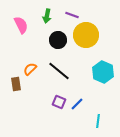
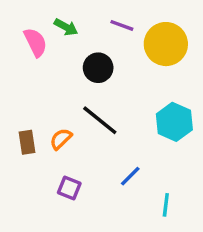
green arrow: (47, 16) -> (66, 27), moved, turned -72
yellow circle: (86, 35) -> (166, 44), moved
orange semicircle: (30, 69) -> (61, 139), moved
purple square: (59, 102) -> (69, 188), moved

